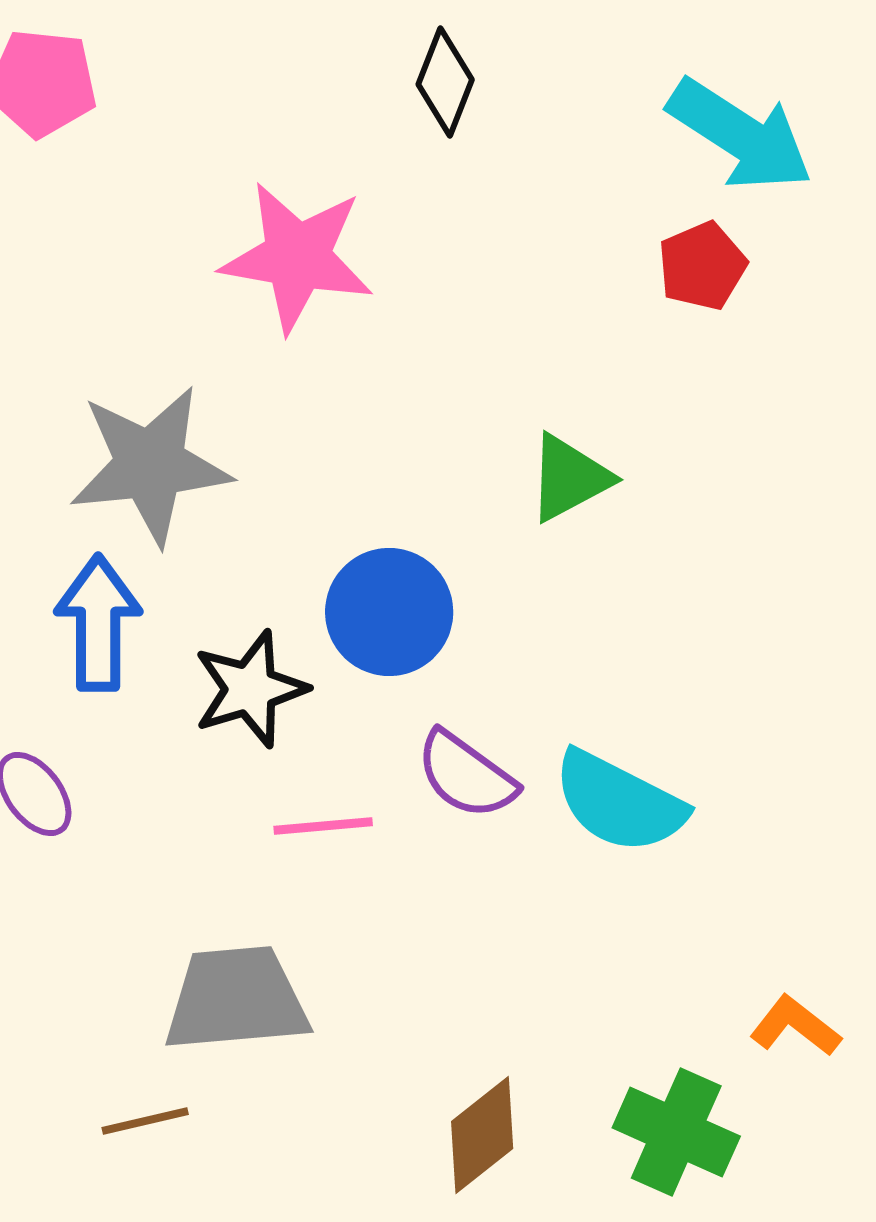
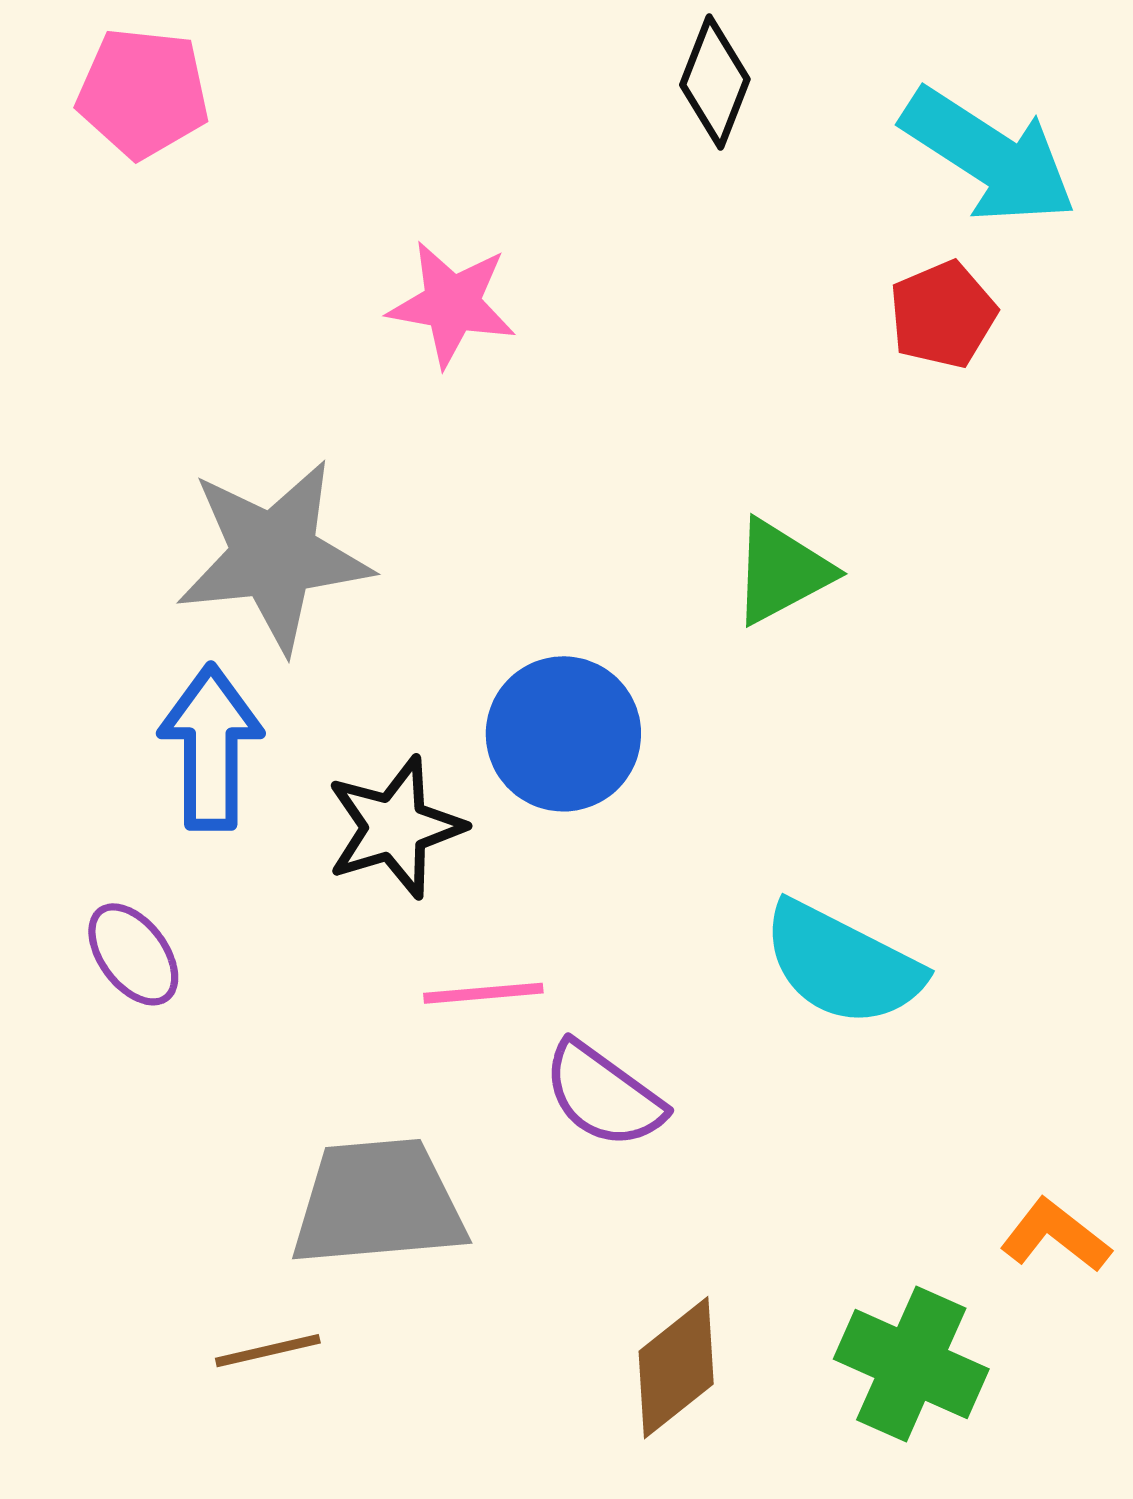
black diamond: (445, 82) -> (715, 82), moved
pink star: (297, 257) -> (452, 304), size x0.7
purple semicircle: (466, 775) -> (603, 1095), moved

